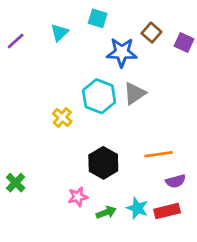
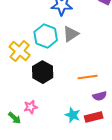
yellow cross: (62, 118) -> (20, 51), size x1.5
black hexagon: (103, 163) -> (43, 72), moved
green arrow: (106, 212) -> (15, 118), moved, turned 64

